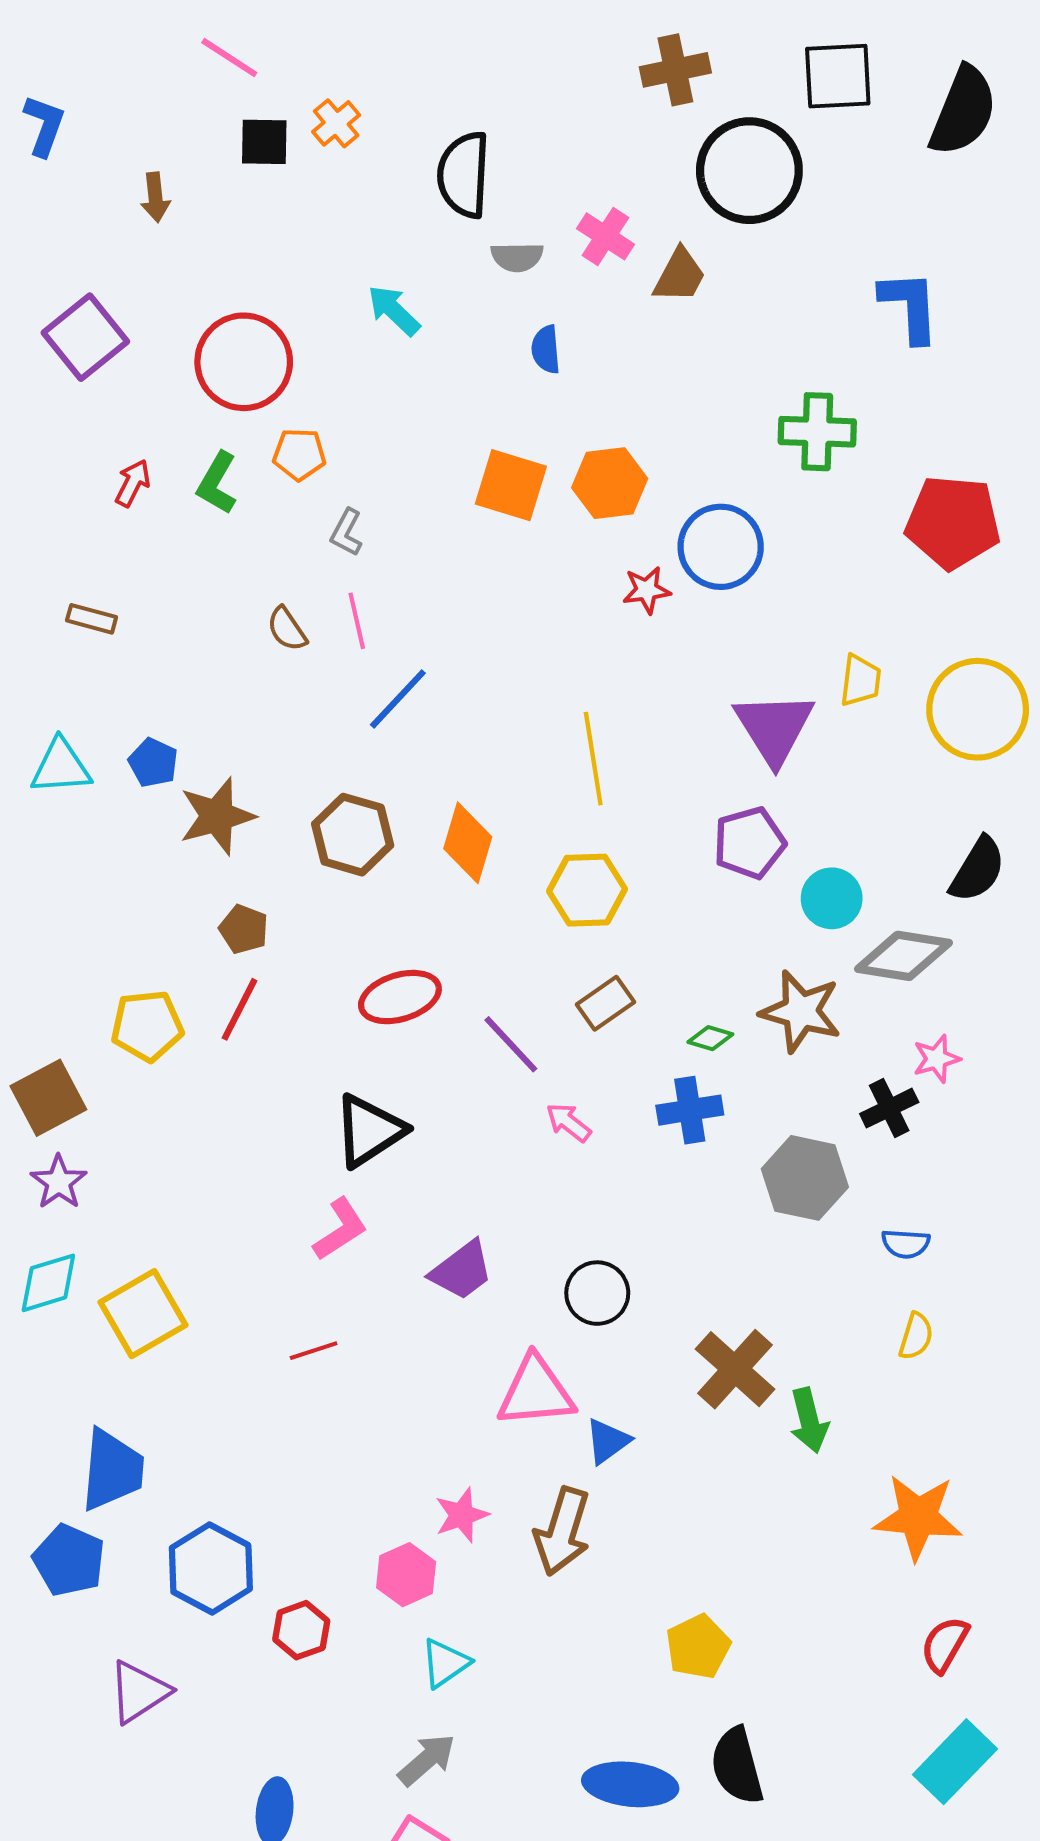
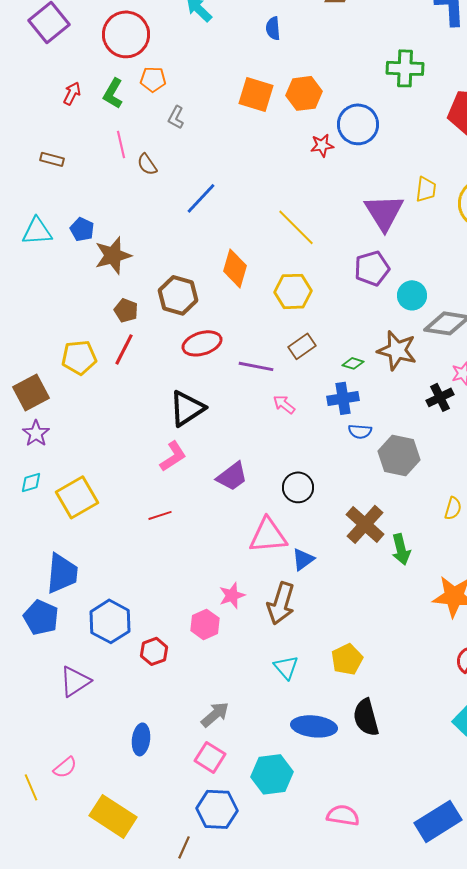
pink line: (357, 621) -> (121, 144), moved
yellow line: (593, 759) -> (296, 227), turned -36
brown hexagon: (353, 835) -> (178, 295), moved
purple line: (511, 1044) -> (256, 366), turned -36
gray hexagon: (805, 1178) -> (399, 455), moved
blue semicircle: (906, 1244) -> (360, 431), moved
cyan diamond: (48, 1283) -> (31, 482), size x0.7
cyan triangle: (445, 1663) -> (286, 667), moved, turned -36

